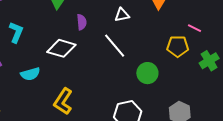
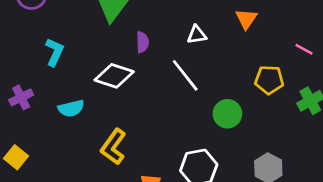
pink line: (194, 28) -> (304, 49), moved

